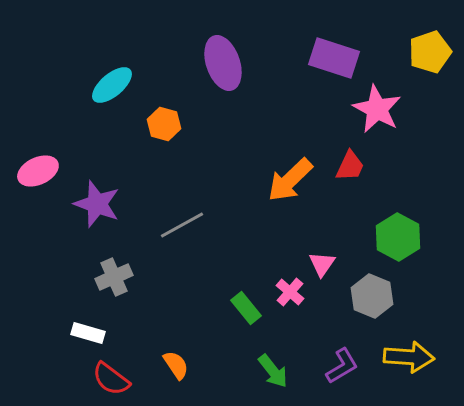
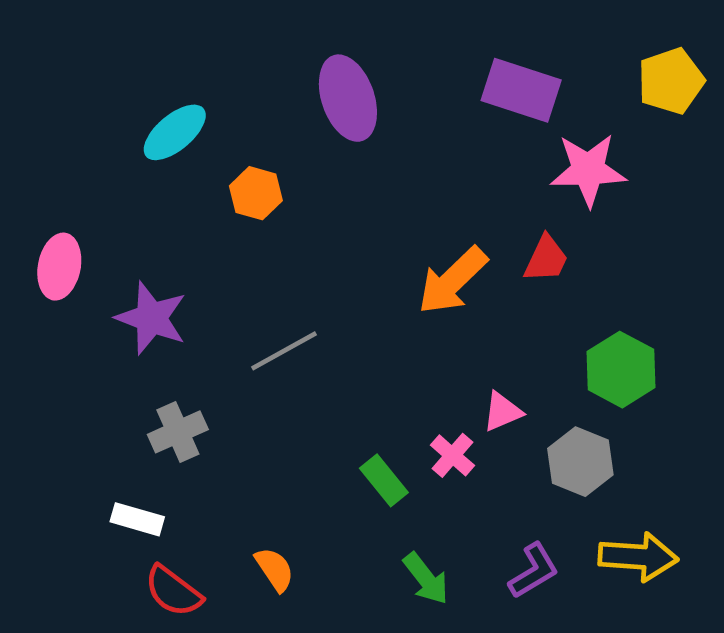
pink star: (377, 109) -> (588, 170), turned -30
pink ellipse: (38, 171) -> (59, 267), turned -54
pink triangle: (322, 264) -> (502, 412), turned 32

